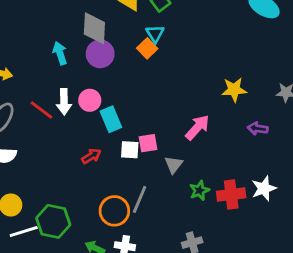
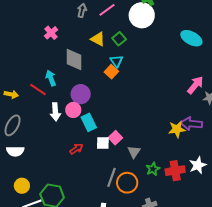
purple circle: (100, 54) -> (81, 94), moved
yellow star: (234, 90) -> (177, 129), moved
red line: (41, 110) -> (38, 90), moved
pink arrow: (197, 127) -> (195, 85), moved
purple arrow: (258, 128) -> (191, 124), size x1.5
pink square: (148, 143) -> (115, 138), turned -32
orange circle: (114, 211) -> (127, 183), moved

